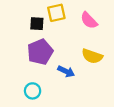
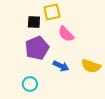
pink semicircle: (89, 20) -> (66, 34), moved
yellow semicircle: (92, 56) -> (91, 66), moved

